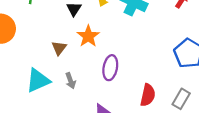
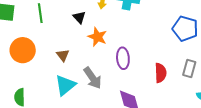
brown triangle: (59, 48) -> (63, 55), moved
gray arrow: (70, 81) -> (93, 78), size x1.6

